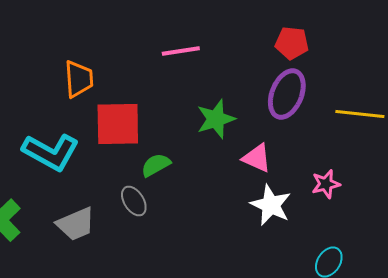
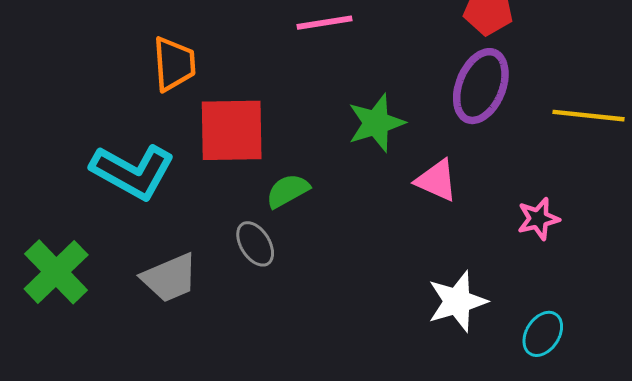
white star: (271, 205) -> (457, 301), moved, turned 30

